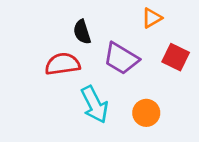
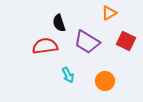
cyan arrow: (95, 104) -> (68, 75), size x0.6

